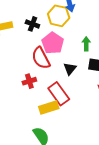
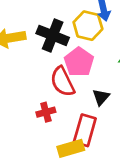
black cross: (32, 24) -> (53, 35), size x1.6
red rectangle: (59, 94) -> (85, 130), turned 50

